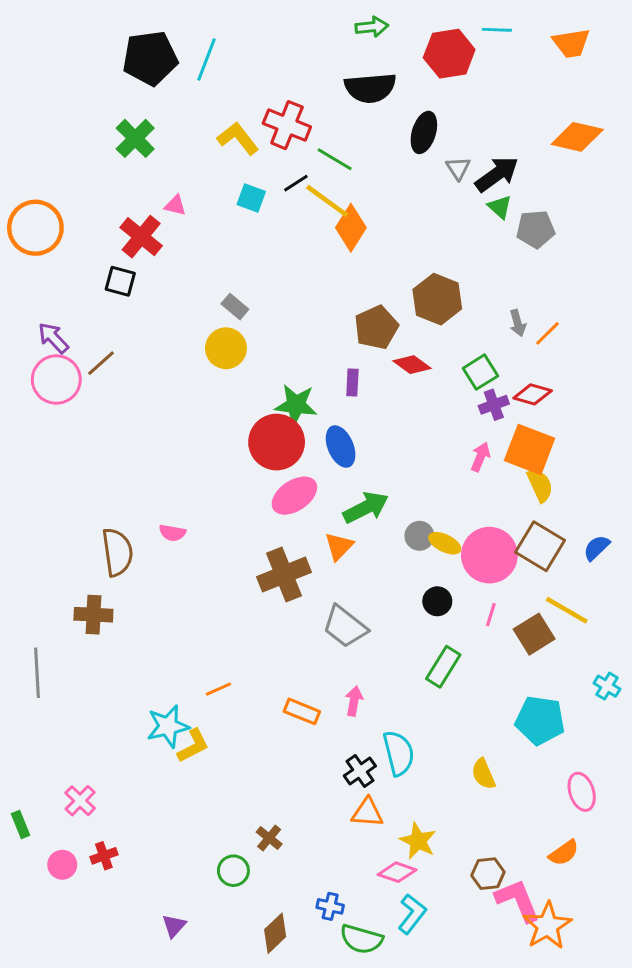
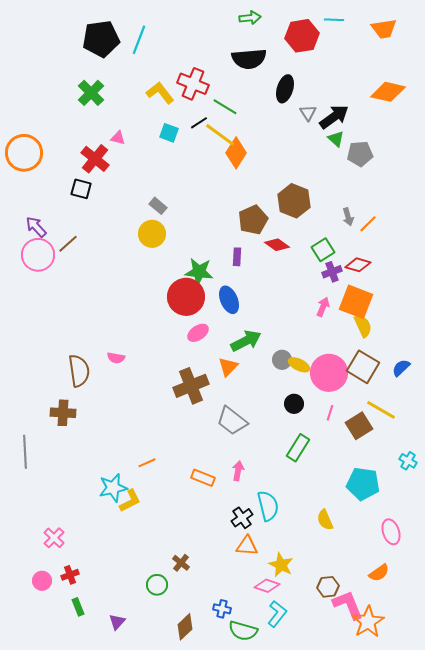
pink ellipse: (294, 496) -> (198, 333), size x0.7
green rectangle: (21, 825) -> (78, 607), moved

